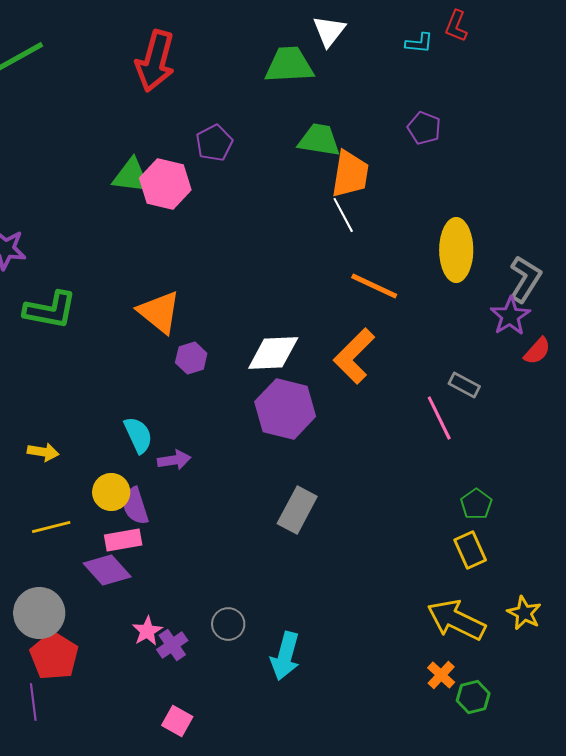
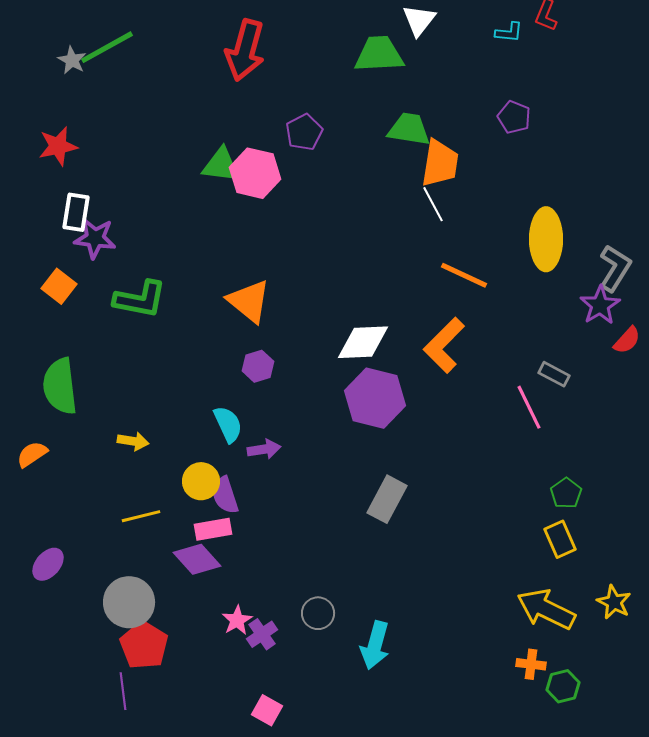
purple hexagon: (191, 358) -> (258, 366), moved
orange cross: (441, 675) -> (531, 664), turned -36

